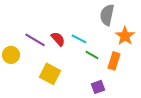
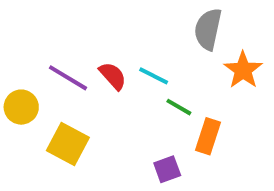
orange rectangle: (114, 61) -> (208, 136), moved
yellow square: (50, 74) -> (68, 144), moved
purple square: (98, 87) -> (167, 169), moved

